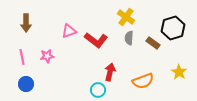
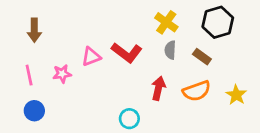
black hexagon: (173, 28) -> (218, 22), moved
pink triangle: (69, 31) -> (91, 57), moved
red arrow: (110, 72) -> (158, 88), moved
orange semicircle: (143, 81) -> (197, 91), moved

